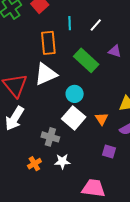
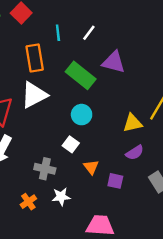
purple triangle: (115, 51) -> (114, 62), size x1.5
cyan circle: (75, 94) -> (82, 115), moved
white square: (74, 118) -> (71, 144), size x0.6
orange triangle: (102, 119) -> (91, 167), moved

